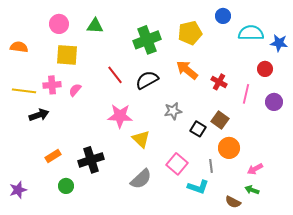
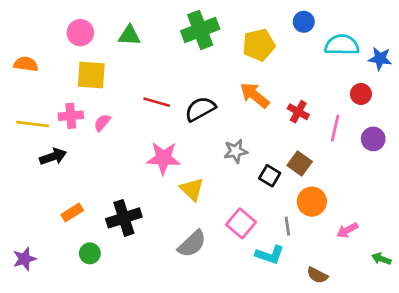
green cross: (147, 40) -> (200, 30), moved
red line: (115, 75) -> (157, 102), turned -36
green arrow: (252, 190) -> (381, 259), moved

